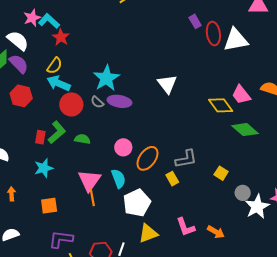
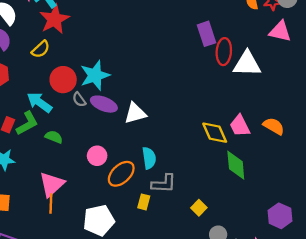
purple rectangle: (195, 21) -> (206, 34), size x1.5
red star: (61, 37) -> (54, 19), size x1.5
cyan arrow: (59, 83) -> (39, 102), moved
white triangle: (167, 84) -> (135, 113), moved, turned 40
red circle: (71, 104) -> (63, 80), moved
green diamond: (245, 130) -> (236, 165), turned 32
cyan semicircle: (118, 179) -> (149, 158), moved
yellow rectangle: (172, 179) -> (144, 202), turned 32

